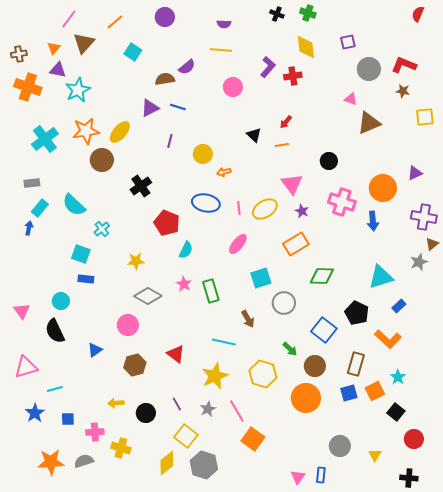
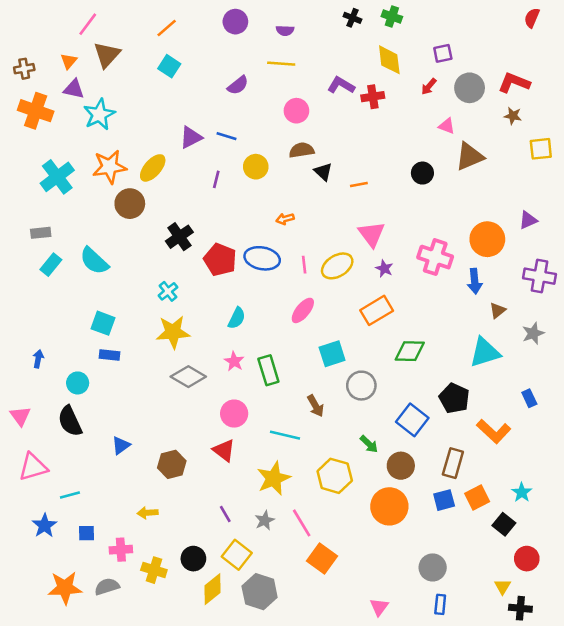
purple circle: (165, 17) -> (235, 22), moved
orange line: (115, 22) -> (167, 28), moved
purple L-shape: (268, 67) -> (341, 85), turned -100
brown semicircle: (165, 79) -> (302, 150), moved
red arrow: (286, 122) -> (429, 87), moved
yellow circle: (203, 154) -> (256, 167), moved
black circle: (329, 161) -> (422, 173), moved
red pentagon: (167, 223) -> (220, 260), moved
blue arrow: (29, 228) -> (38, 359), moved
cyan cross: (102, 229) -> (168, 291), moved
brown triangle: (432, 244) -> (498, 310), moved
yellow star: (136, 261) -> (173, 332), size x1.5
blue rectangle: (399, 306) -> (529, 398), moved, turned -72
pink triangle: (22, 311) -> (20, 416), moved
pink circle: (128, 325) -> (234, 414), moved
cyan star: (398, 377) -> (522, 492), moved
black circle: (146, 413) -> (193, 559), moved
yellow triangle: (375, 455) -> (503, 587), moved
blue rectangle: (321, 475) -> (440, 604), moved

